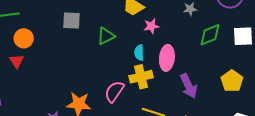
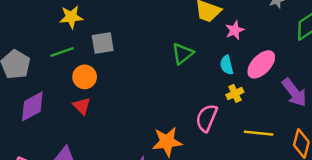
gray square: (72, 21) -> (103, 43), moved
pink ellipse: (167, 58) -> (261, 64), turned 50
yellow cross: (141, 77) -> (235, 93), size x0.6

